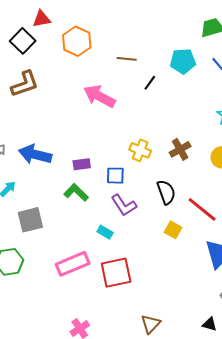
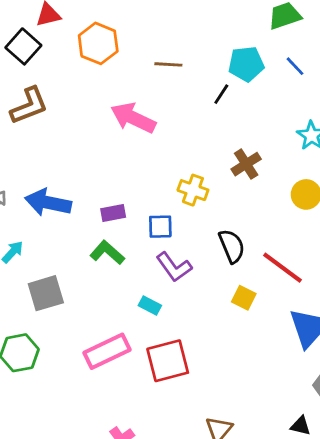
black line: (150, 83) -> (221, 94), moved
brown cross: (180, 149) -> (246, 164), moved

